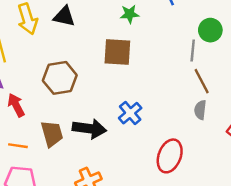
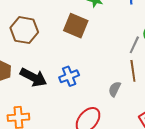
gray semicircle: (200, 110) -> (115, 89), moved

